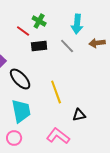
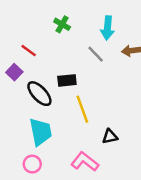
red line: (23, 31) -> (29, 51), moved
black rectangle: (39, 46) -> (67, 80), moved

